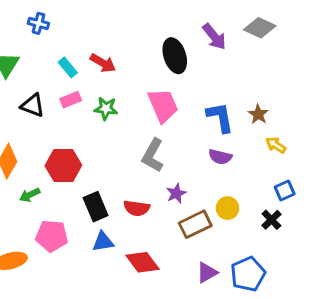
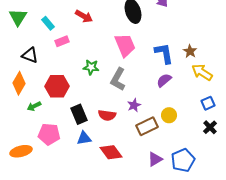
cyan rectangle: (68, 67) -> (48, 23), moved
black triangle: (33, 105) -> (30, 55), moved
green star: (106, 108) -> (91, 67), moved
yellow arrow: (276, 145) -> (202, 72), size x1.5
purple semicircle: (220, 157) -> (164, 80), turned 126
black cross: (271, 220) -> (210, 127), moved

